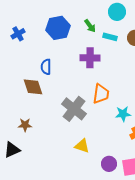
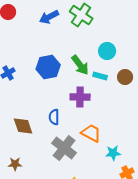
green arrow: (90, 26) -> (80, 65), size x1.5
blue semicircle: (46, 67) -> (54, 117), moved
orange trapezoid: (101, 94) -> (91, 133), turned -70

